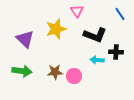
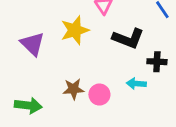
cyan arrow: (97, 60) -> (136, 84), moved
green arrow: (22, 71) -> (28, 105), moved

